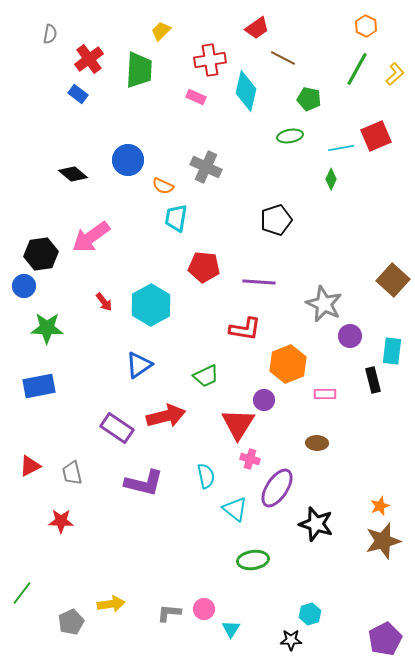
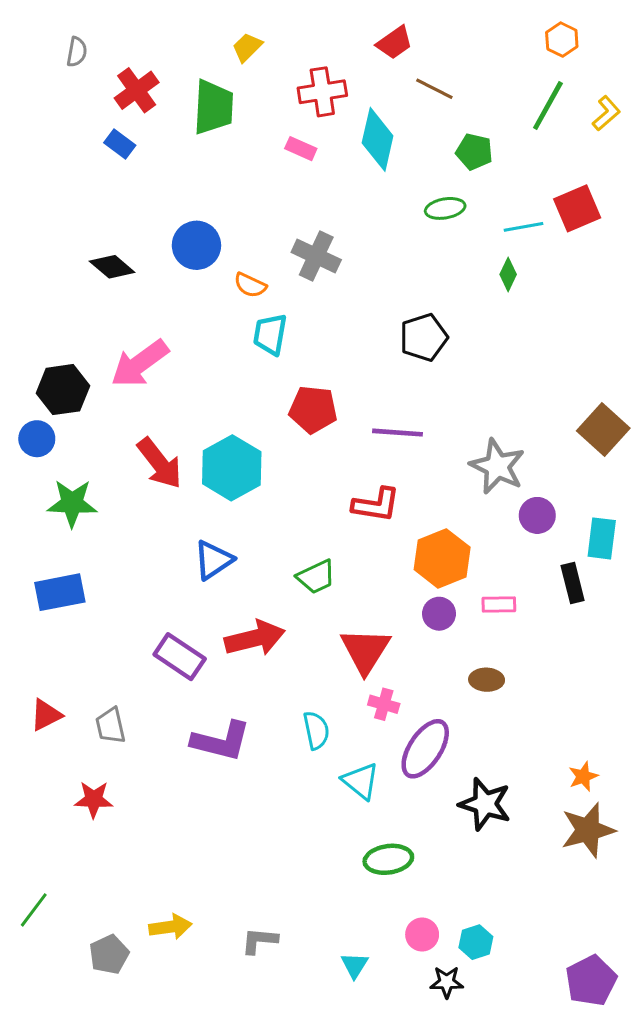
red arrow: (104, 302) -> (160, 463), size x1.8
purple circle: (264, 400) -> (439, 614), moved
pink circle: (204, 609) -> (422, 934), moved

